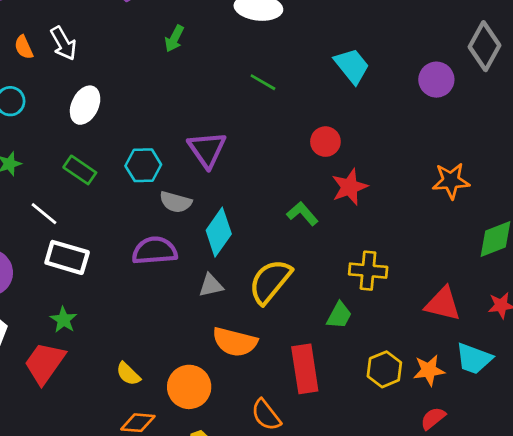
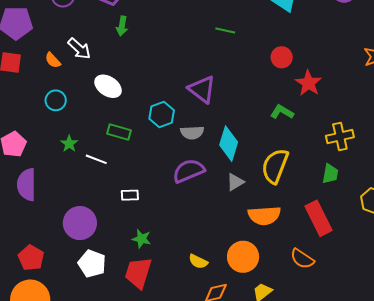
green arrow: (174, 39) -> (122, 26), moved
white ellipse: (85, 105) -> (108, 86), turned -64
white line: (44, 214) -> (96, 159), moved
white rectangle: (67, 257) -> (130, 195), size x0.6

